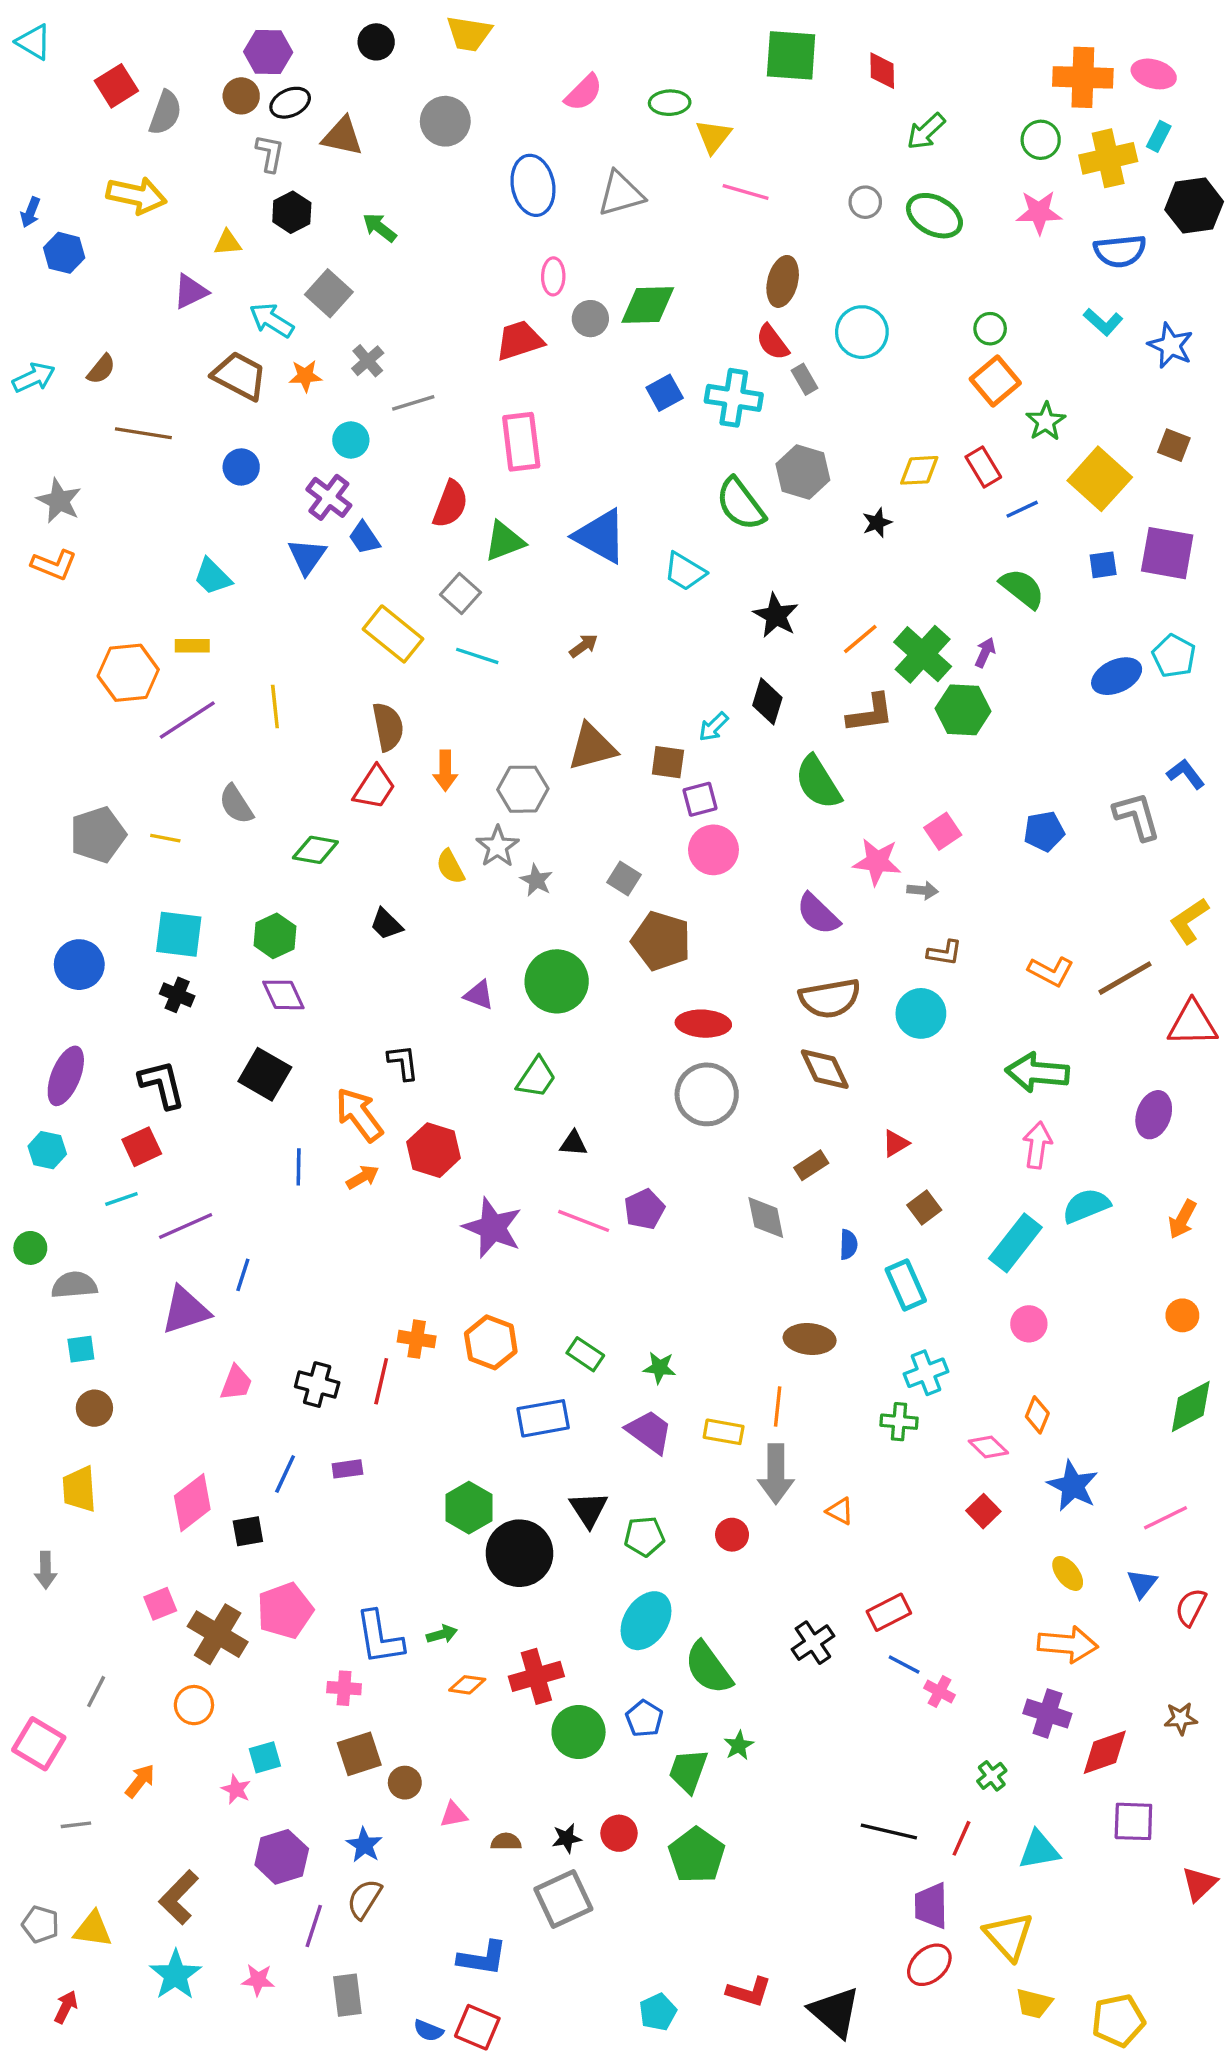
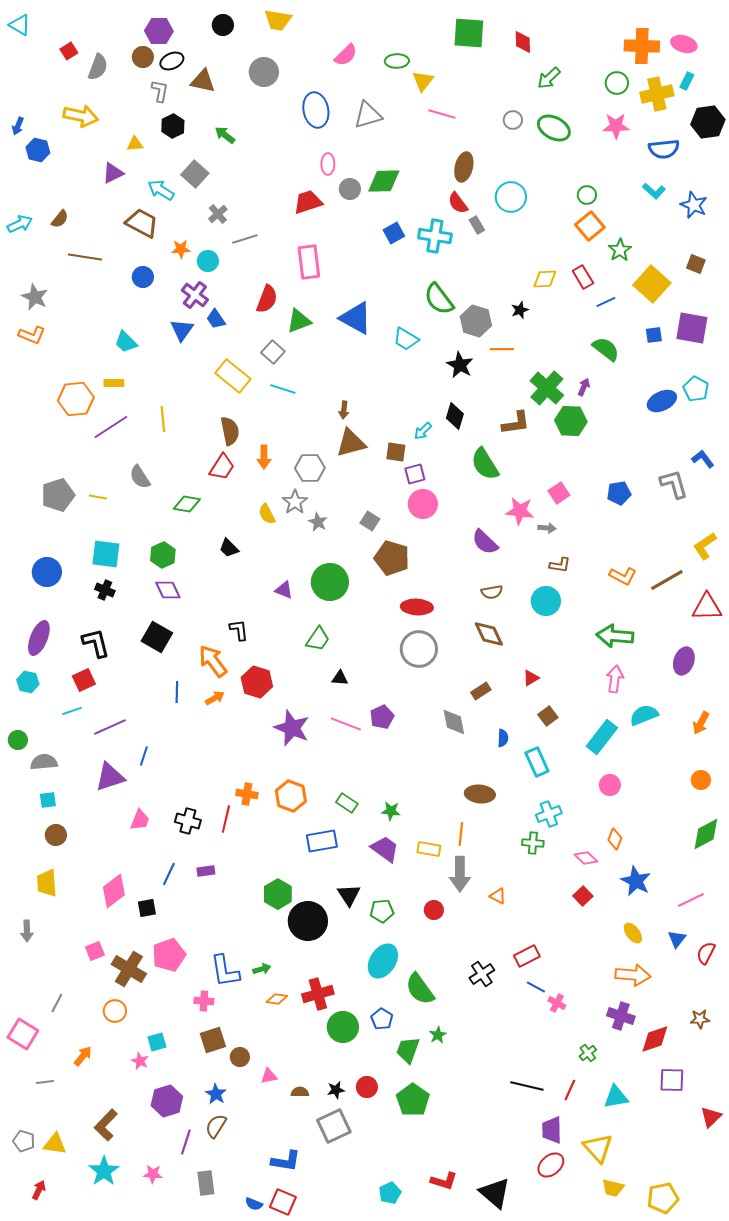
red square: (116, 86) -> (69, 51), size x0.7
orange star: (305, 376) -> (181, 249), moved
gray hexagon: (803, 472) -> (476, 321), moved
orange line: (860, 639) -> (502, 349), moved, turned 40
brown arrow: (584, 646) -> (344, 410), moved, turned 132
brown semicircle: (830, 998) -> (492, 592), size x0.6

